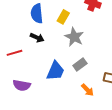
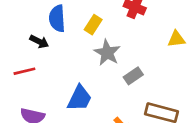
black arrow: (37, 38) -> (39, 41), moved
gray rectangle: (80, 65) -> (133, 76), moved

